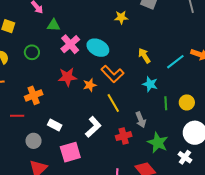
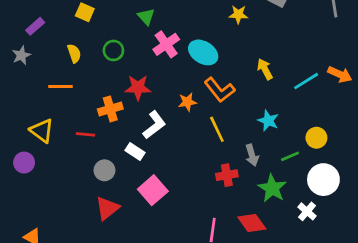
green triangle: (54, 25) -> (146, 17), turned 40
red star: (67, 77) -> (138, 88), moved
cyan star: (150, 84) -> (268, 121), moved
green line: (166, 103) -> (290, 156), moved, turned 64
white L-shape: (93, 127) -> (154, 125), moved
pink square: (70, 152) -> (153, 190), turned -30

